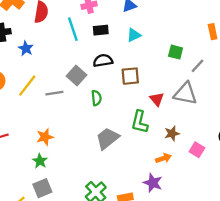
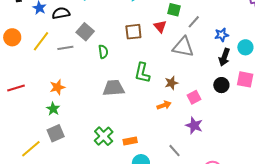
black semicircle: (103, 61) -> (61, 13), moved
red triangle: (157, 99) -> (160, 26), moved
gray trapezoid: (107, 138) -> (114, 88), turned 35
pink square: (197, 150) -> (194, 97), turned 32
purple star: (153, 183) -> (194, 125), moved

